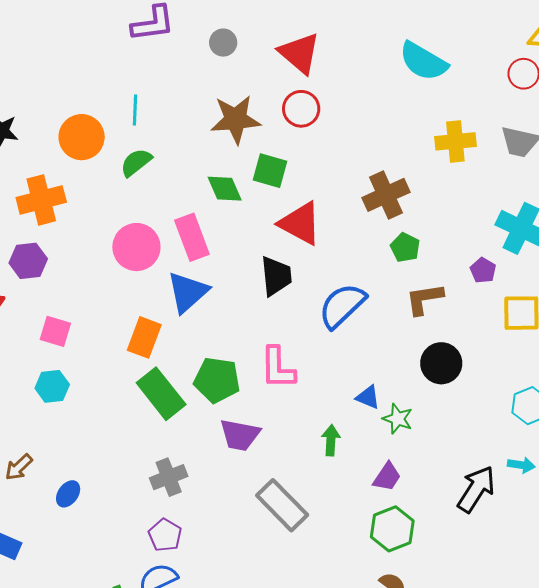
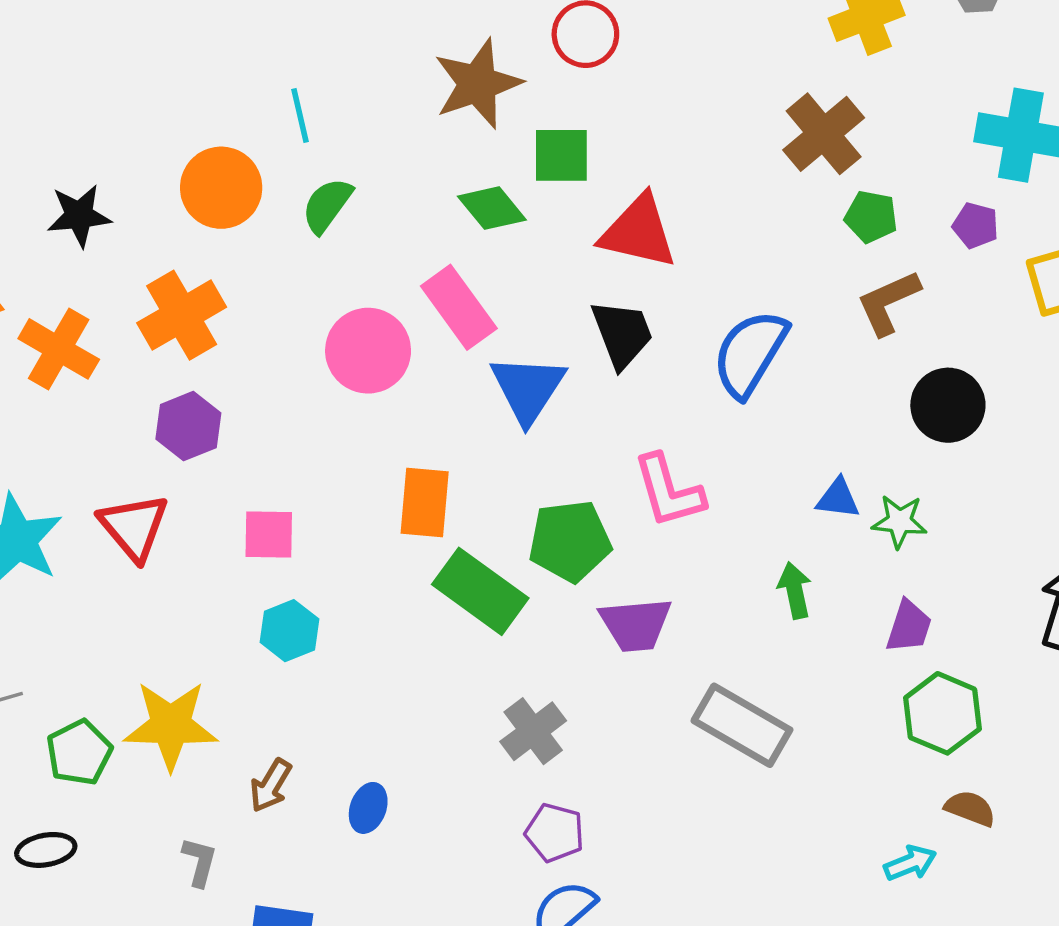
brown cross: (386, 195) -> (824, 134), moved
green pentagon: (405, 247) -> (871, 217), moved
blue triangle: (188, 292) -> (528, 389), moved

